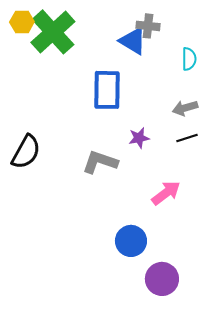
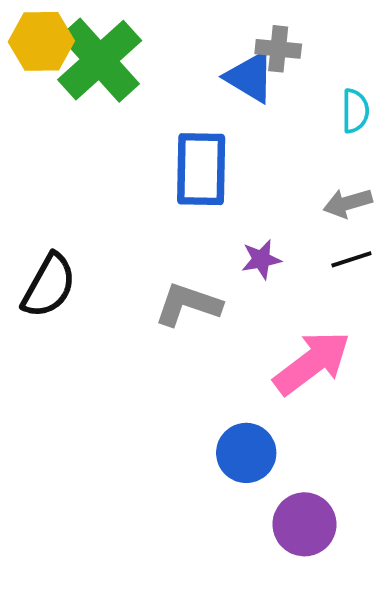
yellow hexagon: (22, 22) -> (41, 41), size x1.4
pink arrow: (166, 193) -> (312, 363), size x1.4

